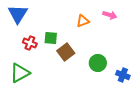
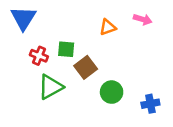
green circle: (98, 63) -> (112, 92), moved
green triangle: (20, 73) -> (51, 87), moved
blue cross: (123, 75) -> (150, 104), moved, turned -32

